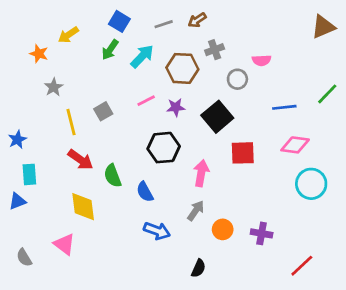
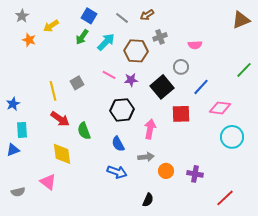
gray line: (164, 24) -> (122, 18), turned 56
gray circle: (237, 79) -> (181, 67), moved
gray star: (54, 87) -> (22, 16), moved
pink line: (146, 101) -> (109, 75), turned 56
blue line: (284, 107) -> (201, 87), moved, turned -42
blue semicircle: (145, 192) -> (118, 144), moved
gray arrow: (196, 211) -> (146, 157), turned 49
gray semicircle: (24, 258) -> (18, 192), turned -72

